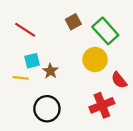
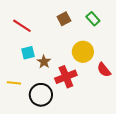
green rectangle: (105, 31) -> (93, 19), moved, size x0.6
yellow line: (21, 78) -> (14, 83), moved
red cross: (102, 105) -> (66, 77), moved

